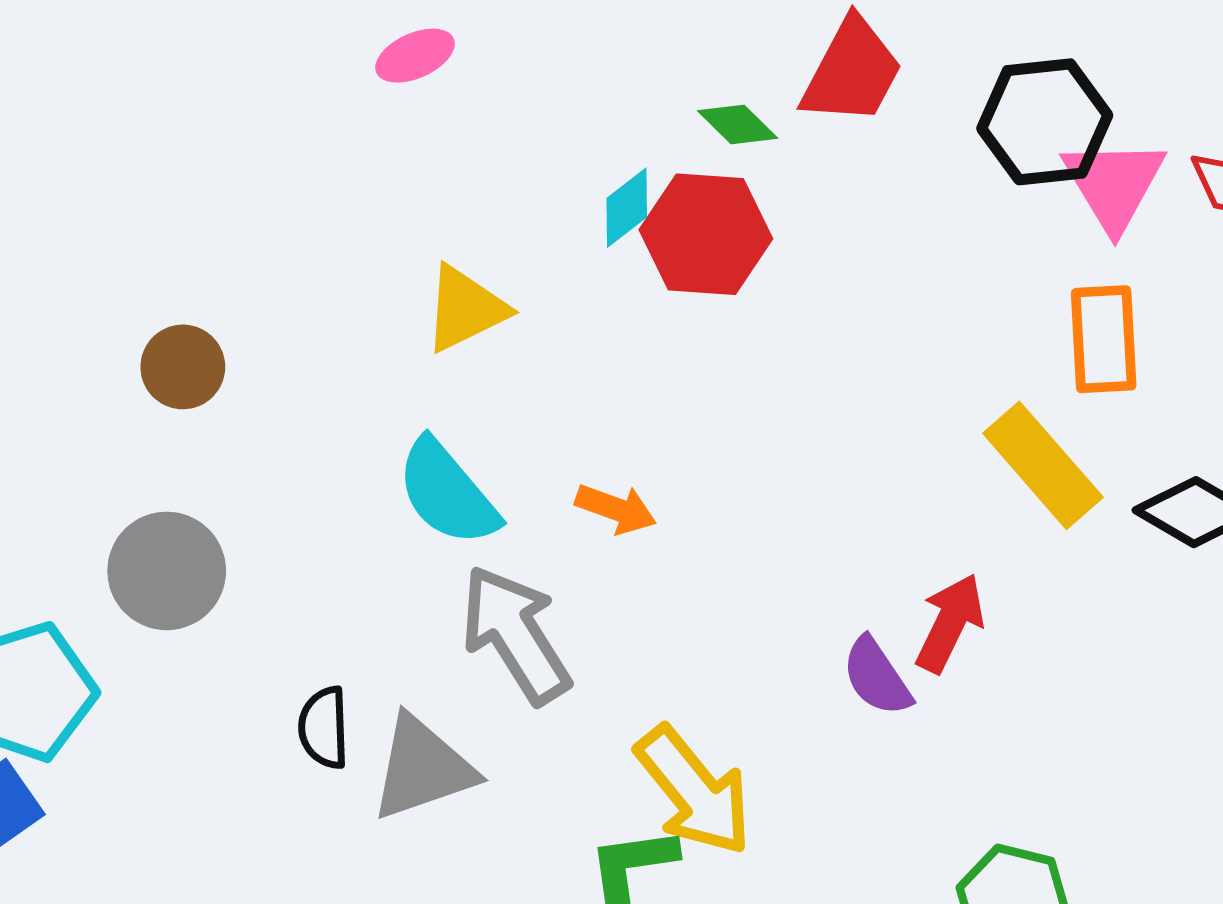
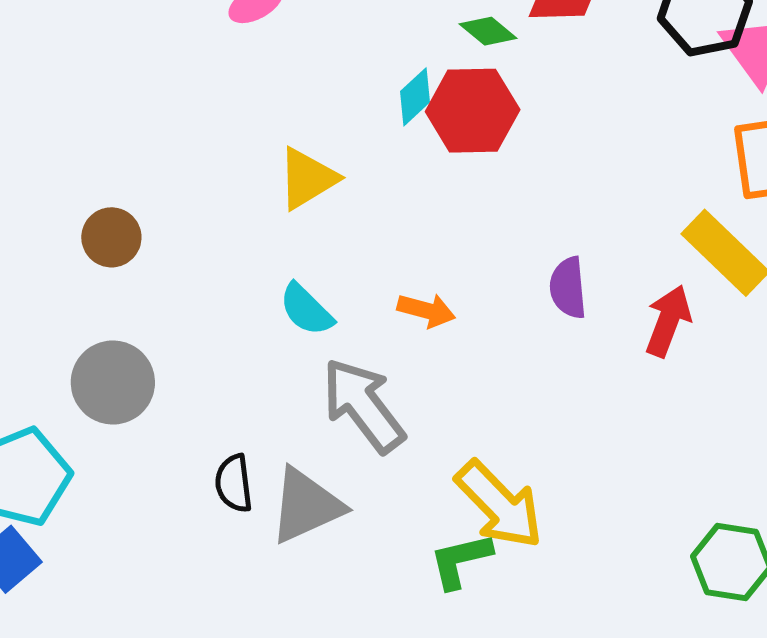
cyan semicircle: (447, 493) -> (306, 310), size x0.7
red arrow: (950, 623) -> (668, 321), moved
purple semicircle: (877, 677) -> (568, 288), moved, turned 34

